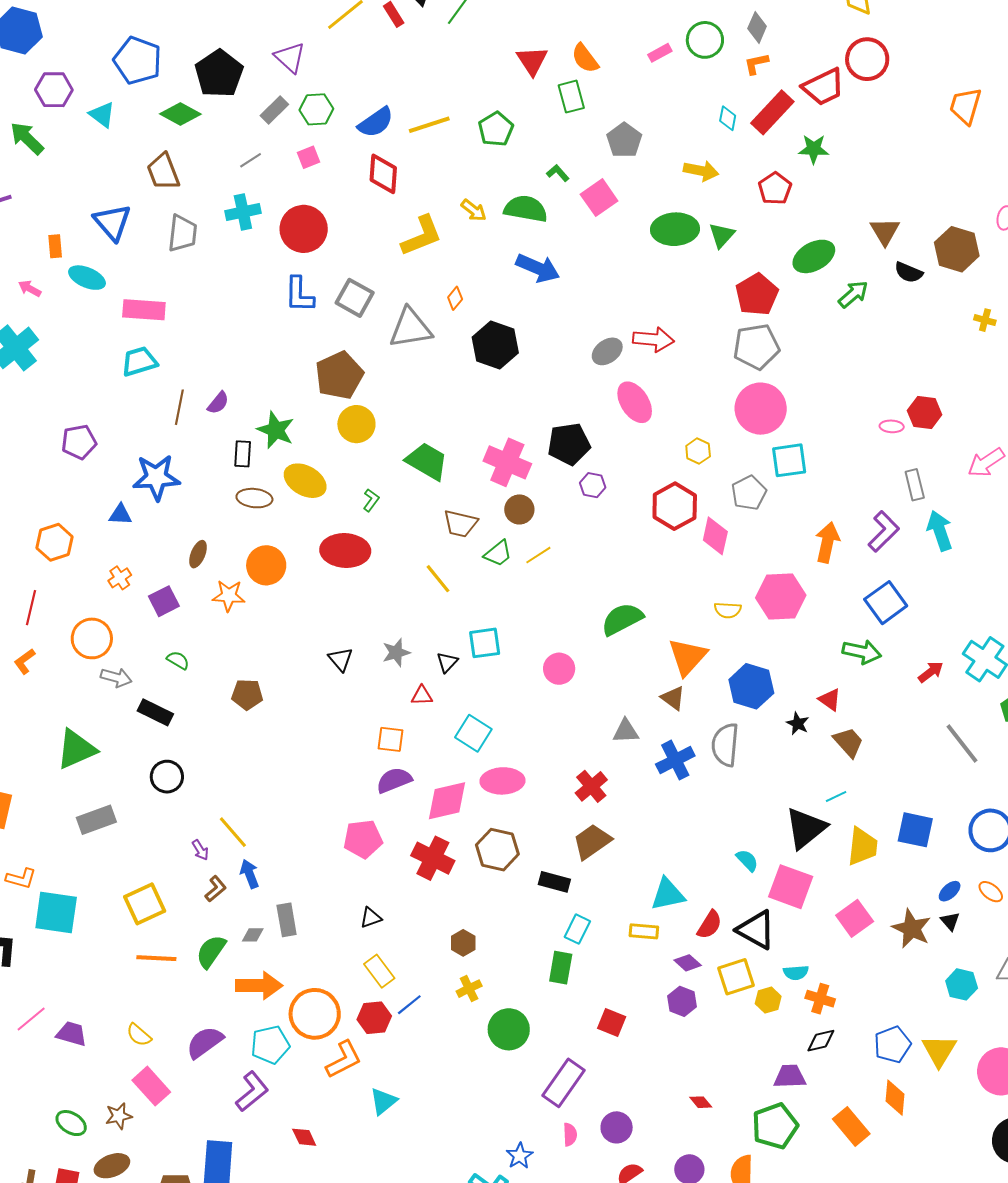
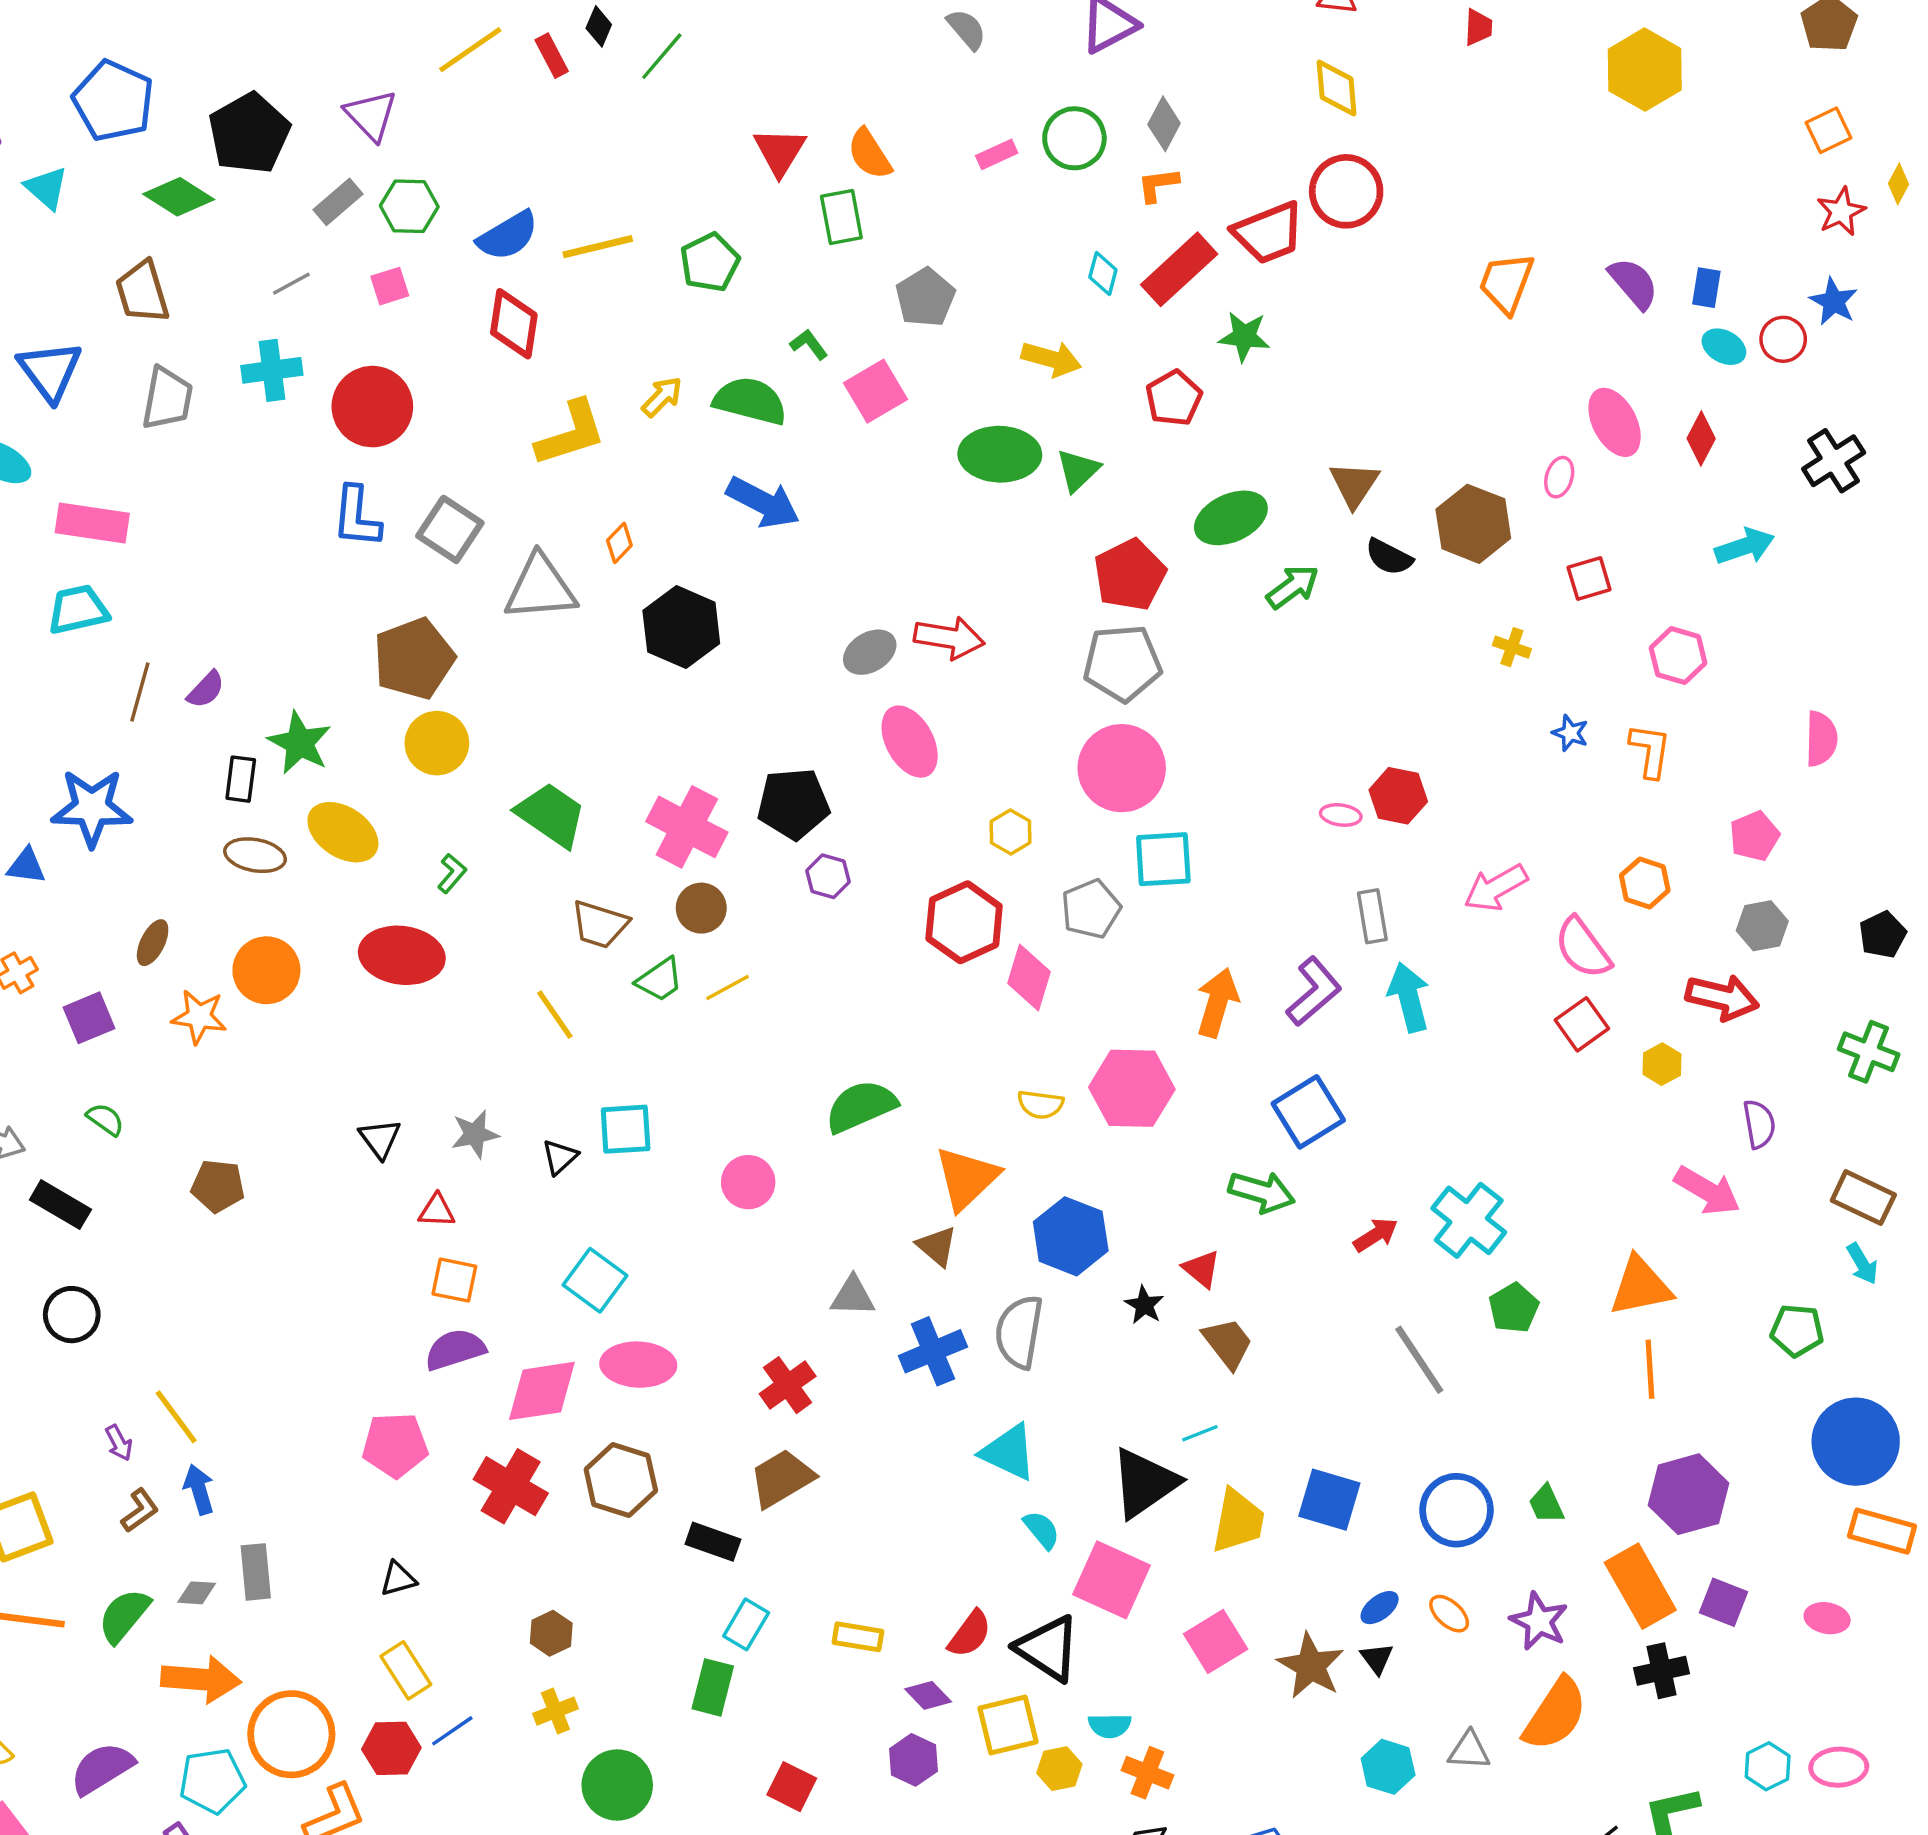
yellow arrow: (474, 210) -> (662, 397), turned -88
red triangle: (422, 696) -> (437, 1211), moved
cyan triangle: (668, 894) -> (1009, 1452), moved, turned 33

